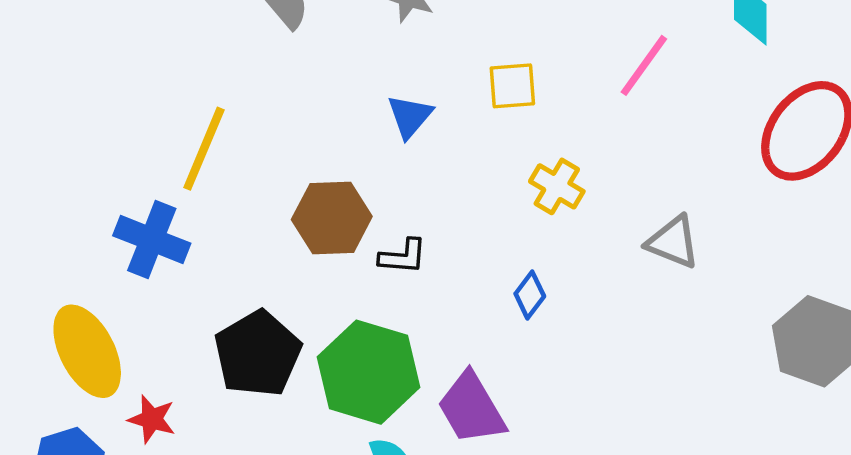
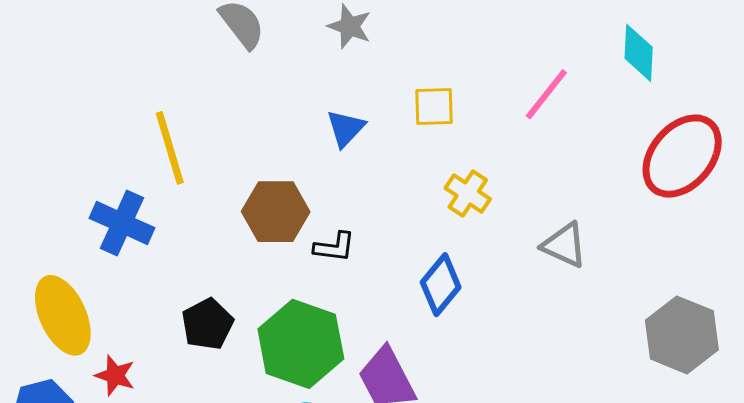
yellow line: (204, 149) -> (170, 148), turned -42
blue diamond: (530, 295) -> (441, 285), size x1.5
black pentagon: (258, 354) -> (207, 324), size x0.7

